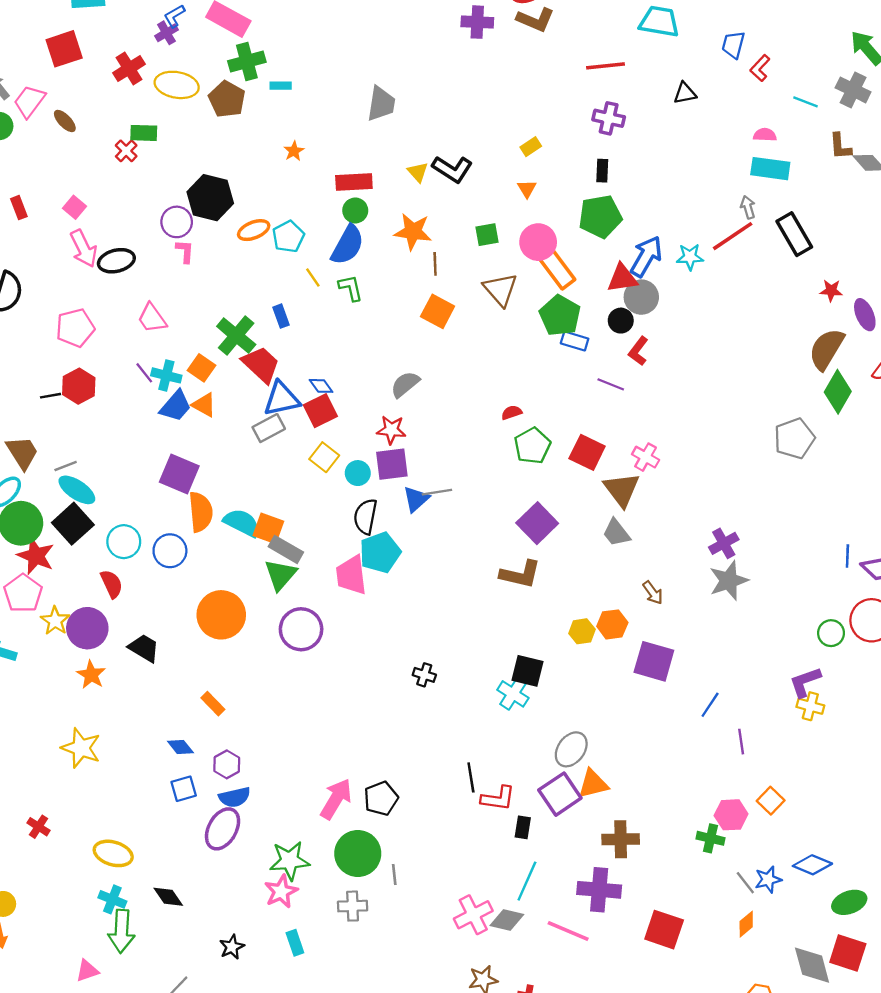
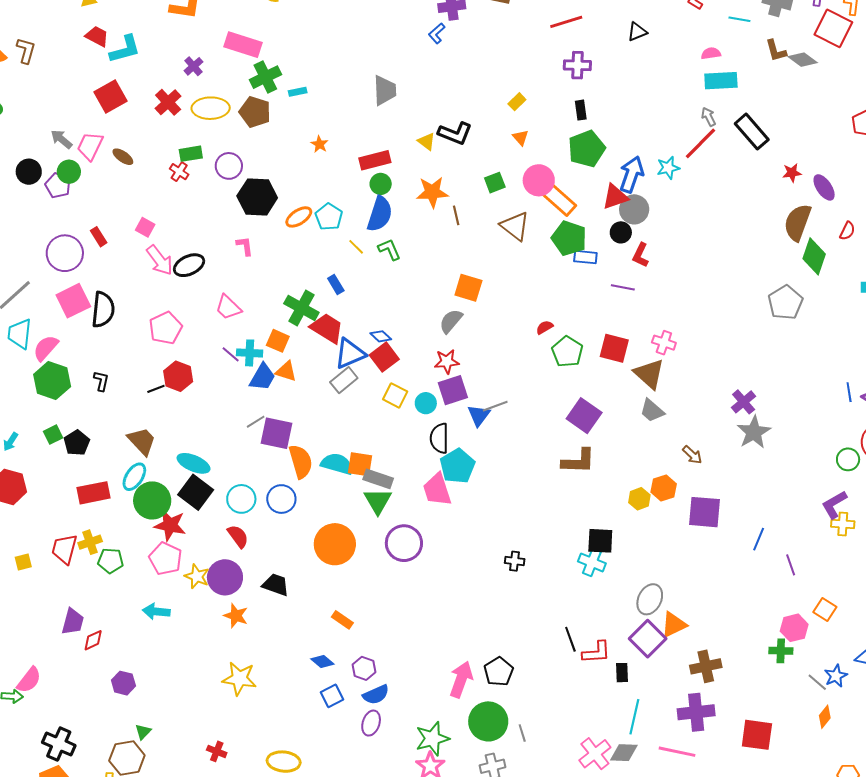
blue L-shape: (174, 16) -> (437, 33), moved
purple circle: (177, 222) -> (229, 166), moved
orange square: (438, 311) -> (468, 288), moved
gray line: (66, 466) -> (256, 422), moved
purple ellipse: (223, 829) -> (371, 723), size x0.7

